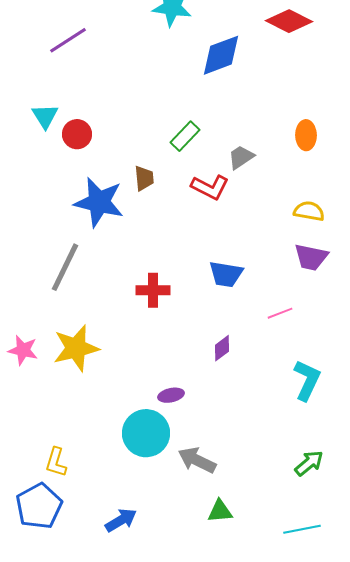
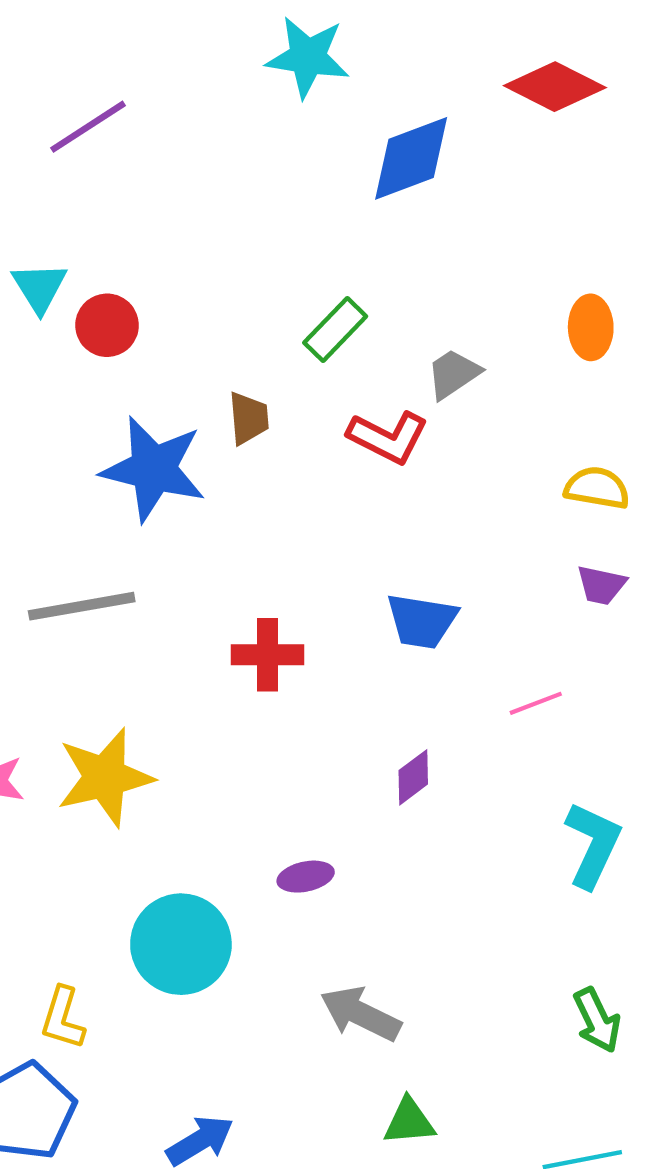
purple trapezoid: (311, 257) -> (601, 585), size x0.7
gray line: (65, 267) -> (82, 606), turned 54
cyan circle: (146, 433) -> (181, 944), moved
green arrow: (309, 463) -> (597, 1020), turned 104

